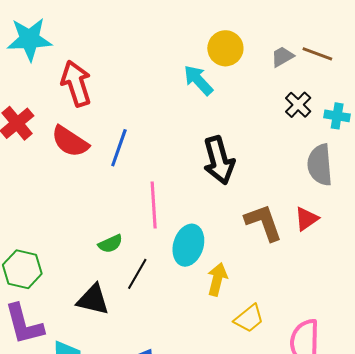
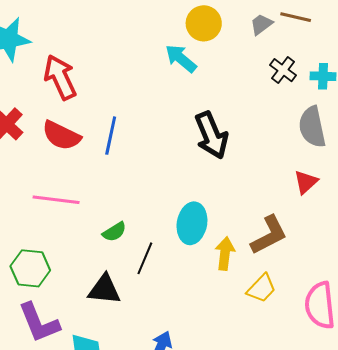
pink line: (154, 205) -> (56, 200), moved, turned -72
brown L-shape: (264, 223) -> (269, 235), moved, turned 90

